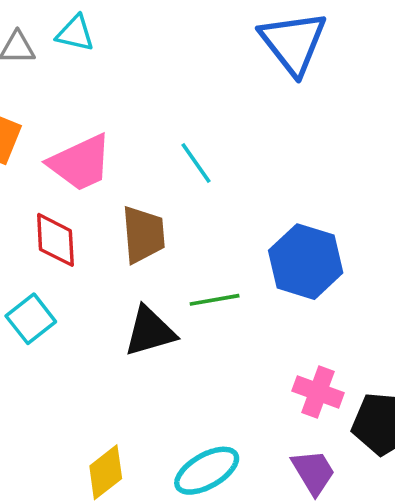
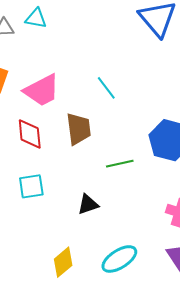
cyan square: (31, 319) -> (31, 186), moved, turned 32
black triangle: (150, 331) -> (88, 204), moved, size x0.7

